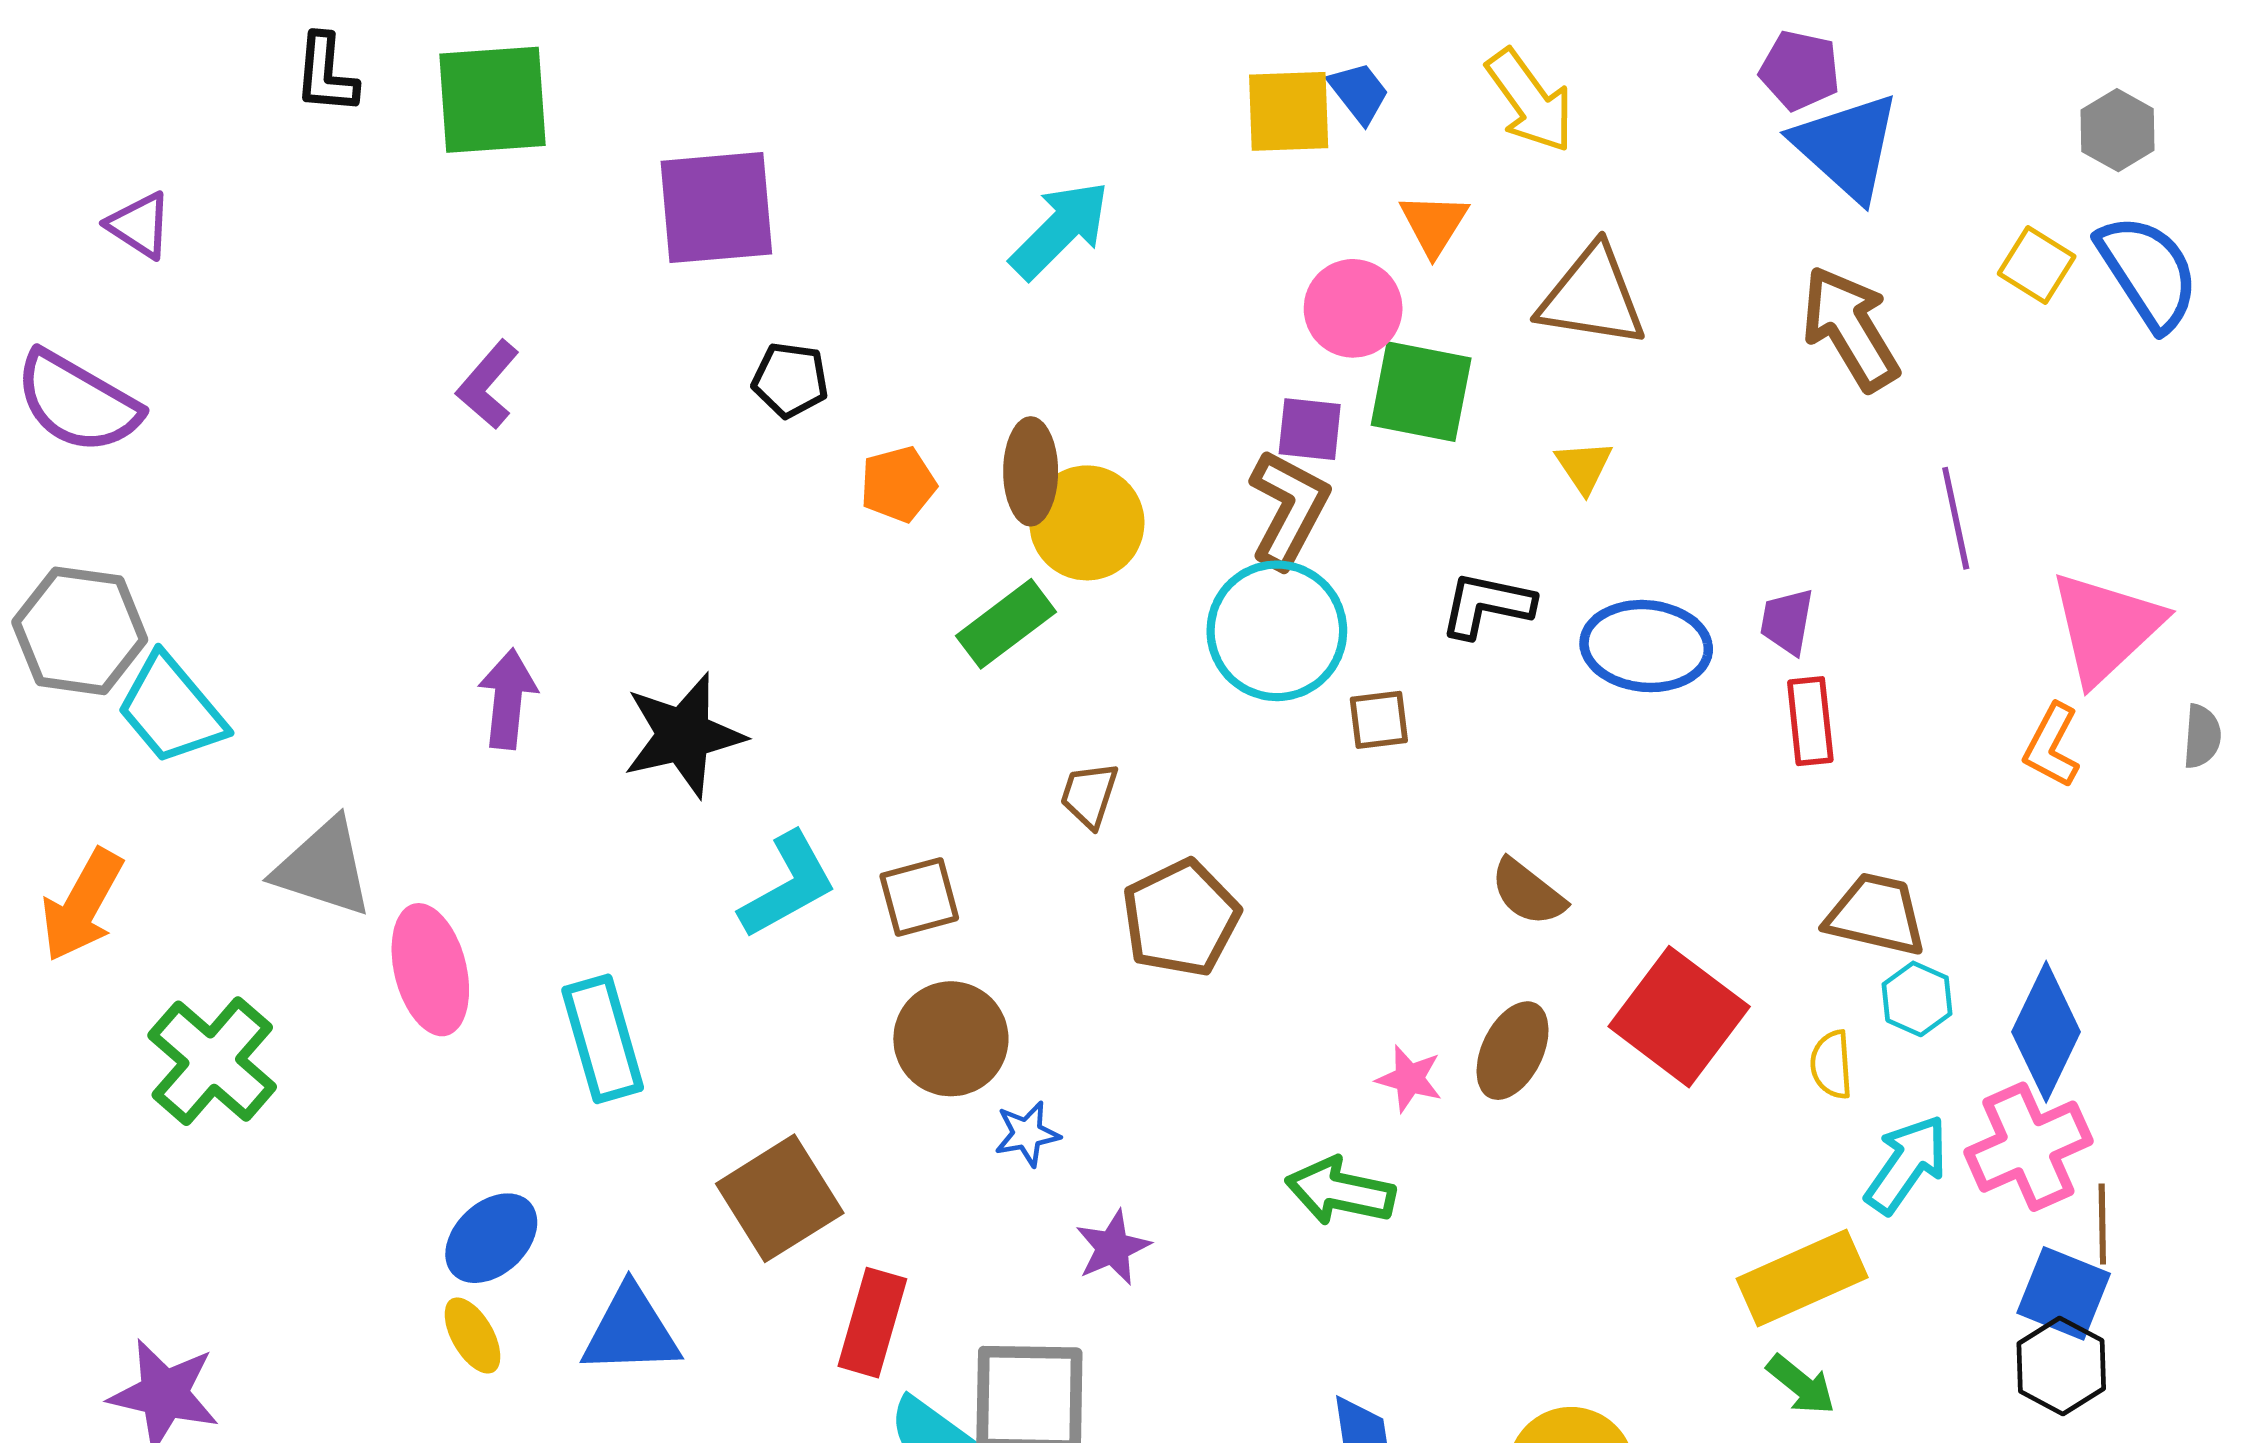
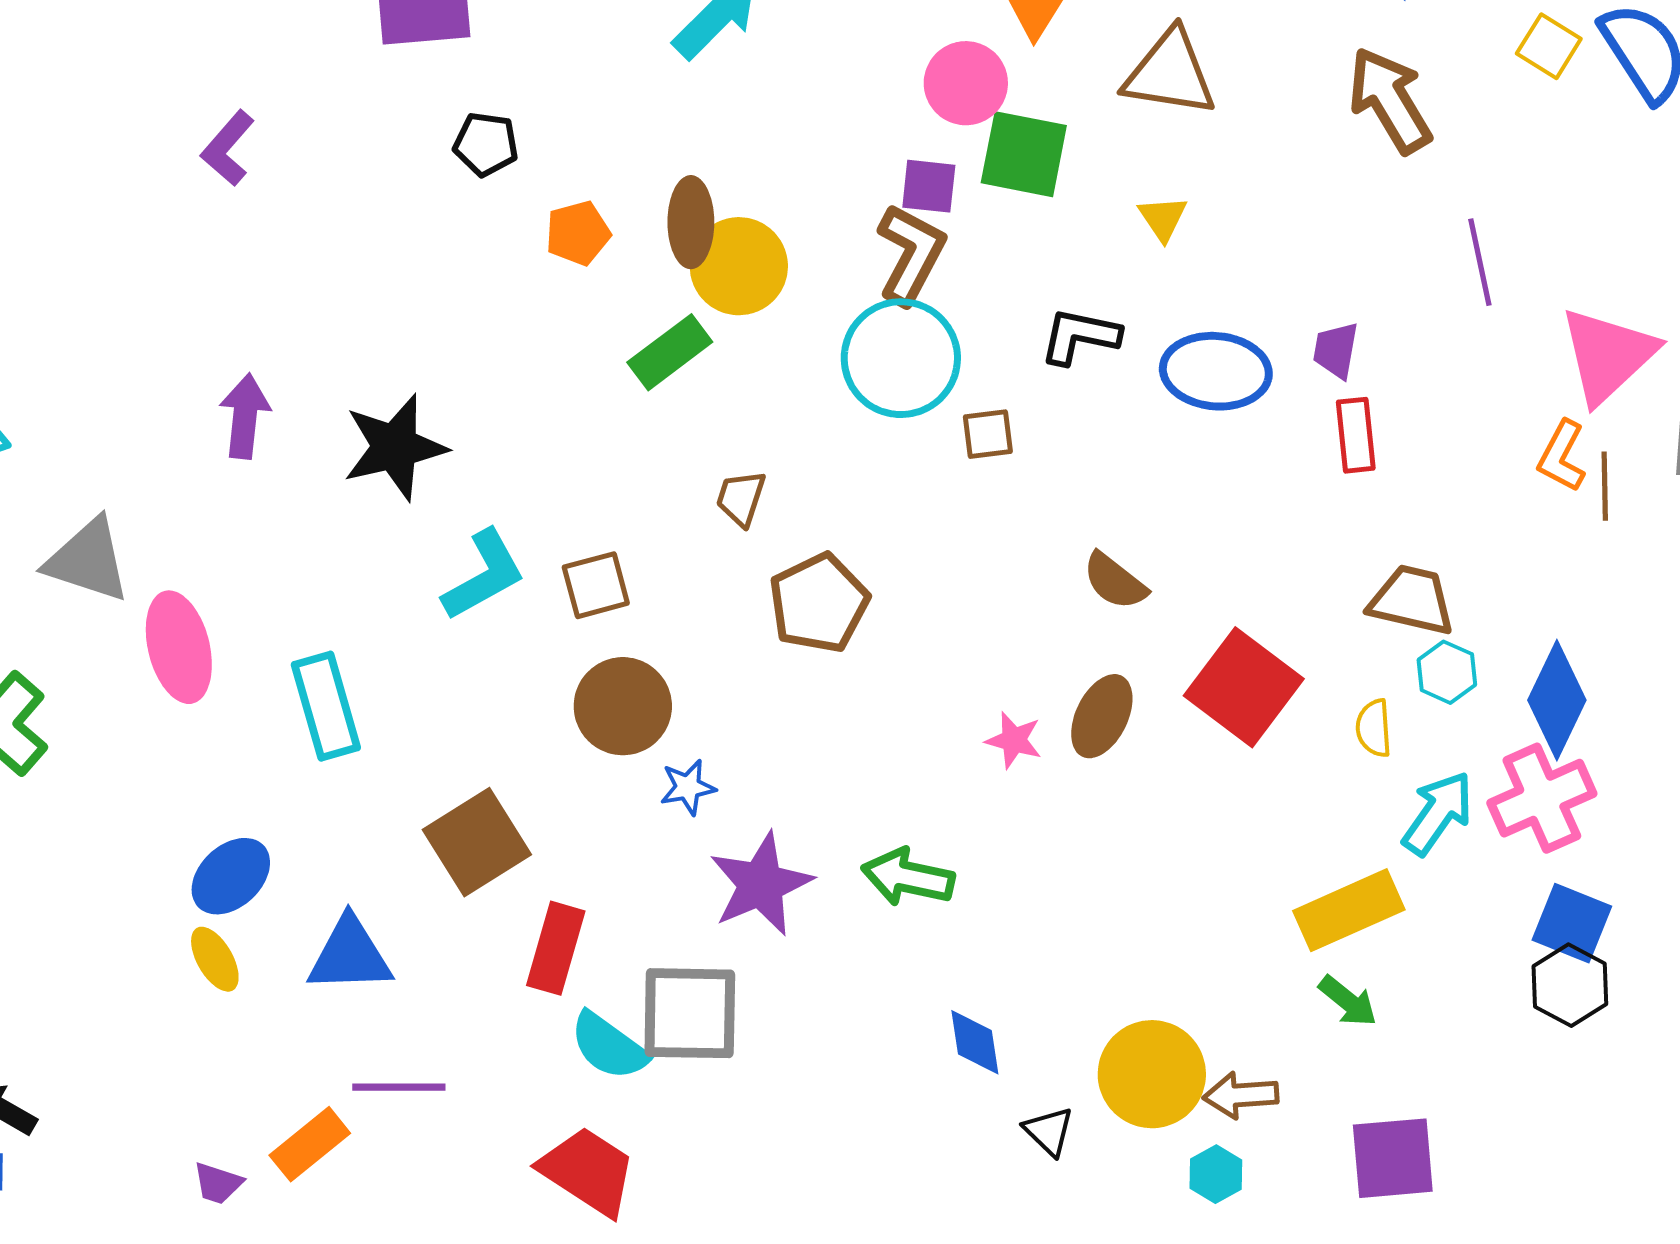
green arrow: (1340, 1191) -> (908, 877), moved
brown line: (2102, 1224) -> (1605, 486), moved
purple star: (1113, 1248) -> (761, 884), size x1.6

